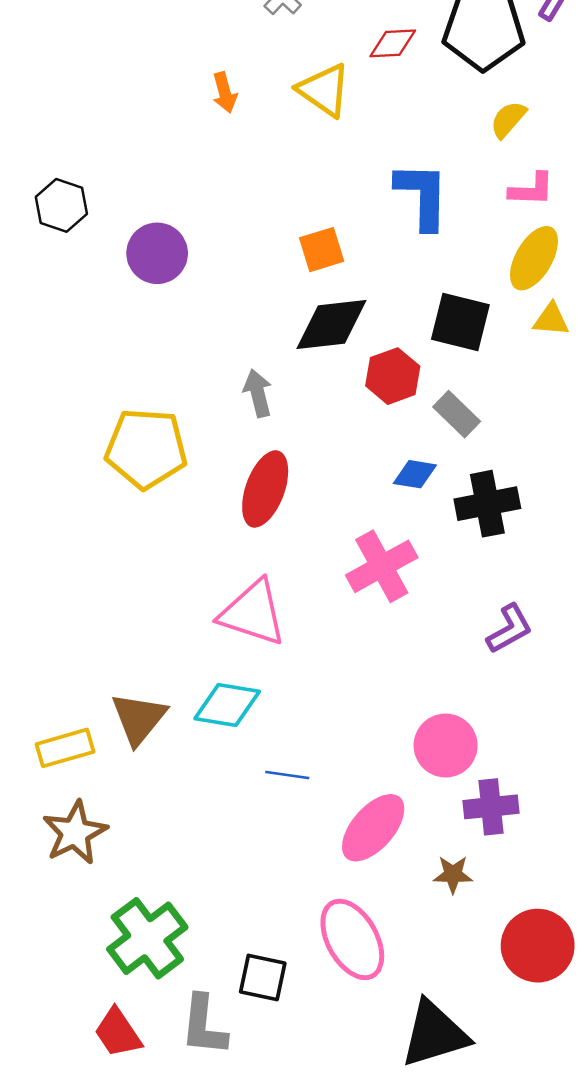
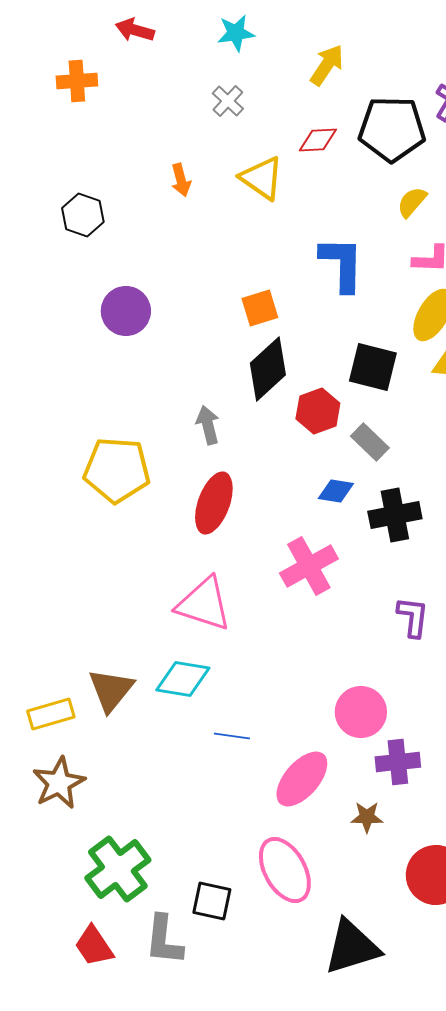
black hexagon: (61, 205) -> (83, 215), moved
black diamond: (331, 324) -> (268, 369), turned -36
purple L-shape: (509, 629) -> (413, 617), turned -54

